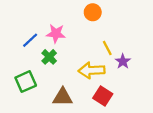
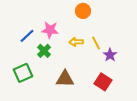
yellow arrow: (92, 70) -> (76, 42), moved, size x0.6
red square: (103, 96) -> (103, 82), moved
brown triangle: (63, 97) -> (65, 79), moved

